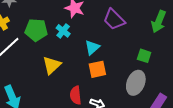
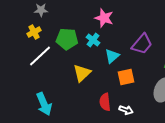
purple trapezoid: (114, 19) -> (142, 44), moved, turned -95
cyan triangle: (92, 48) -> (112, 56), moved

